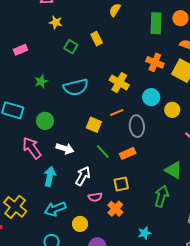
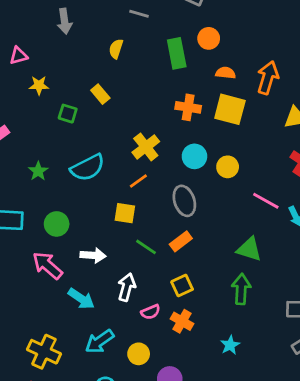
yellow cross: (119, 83) -> (146, 147), turned 36
orange line: (117, 112) -> (138, 181), moved
cyan arrow: (50, 176) -> (81, 299), turned 126

